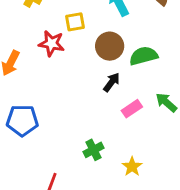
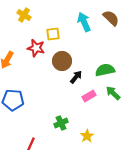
brown circle: (110, 46) -> (62, 61), moved
green semicircle: (143, 56) -> (105, 70), moved

